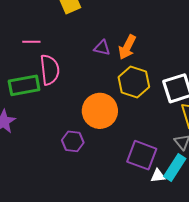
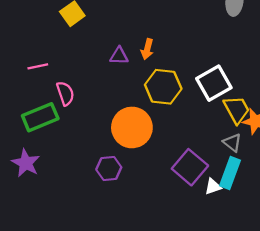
orange arrow: (127, 47) -> (147, 49), size x0.7
pink semicircle: (50, 70) -> (65, 93), size x0.7
purple square: (142, 155) -> (190, 167), turned 32

